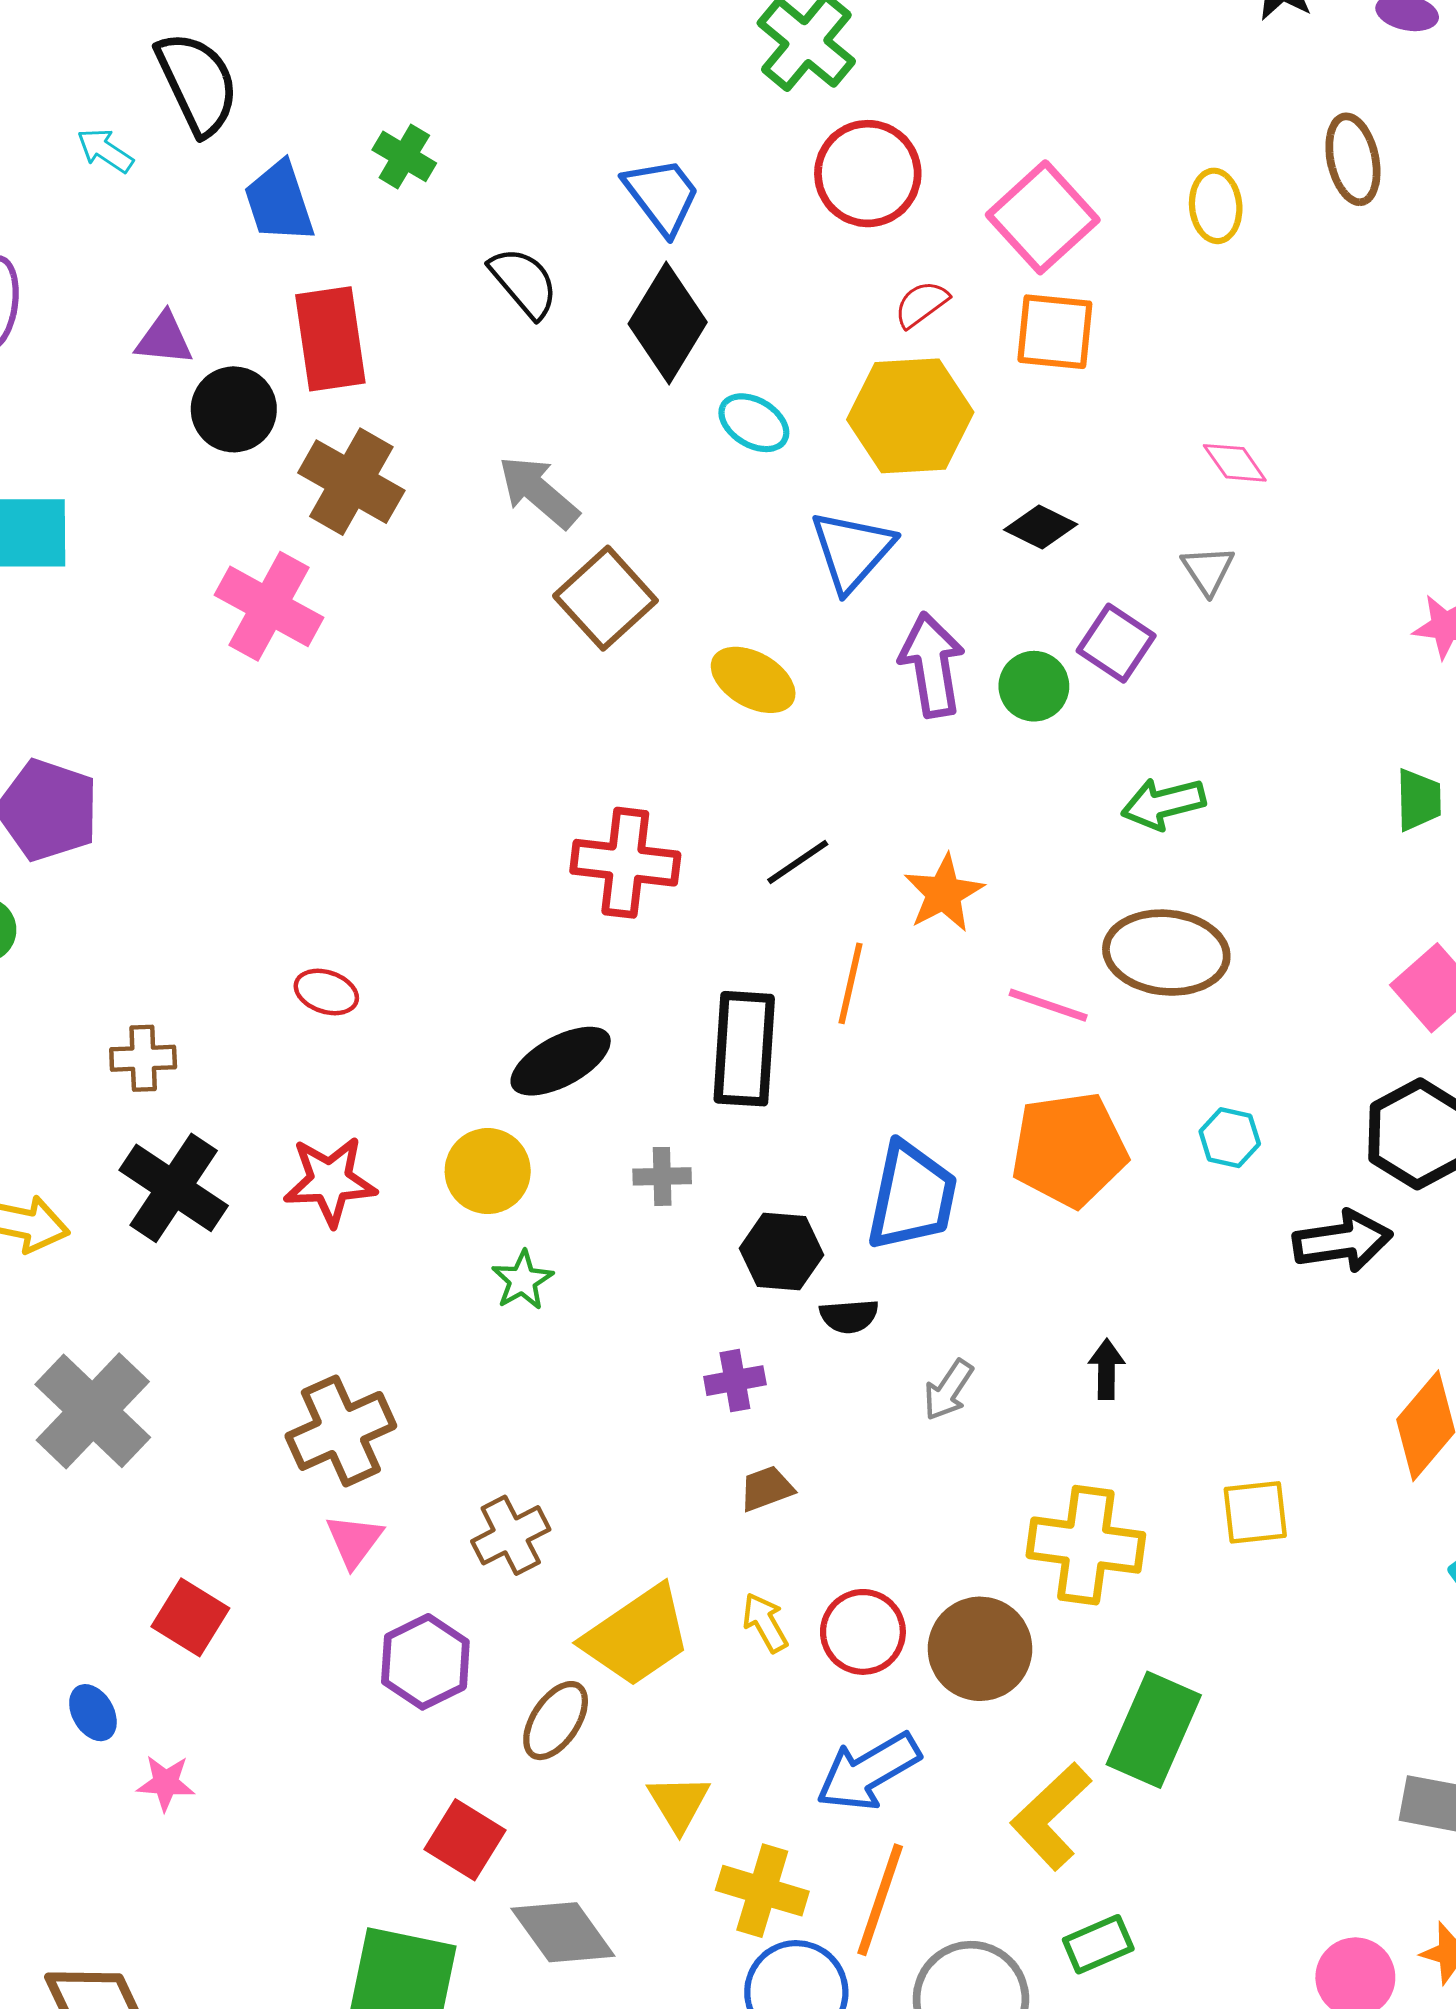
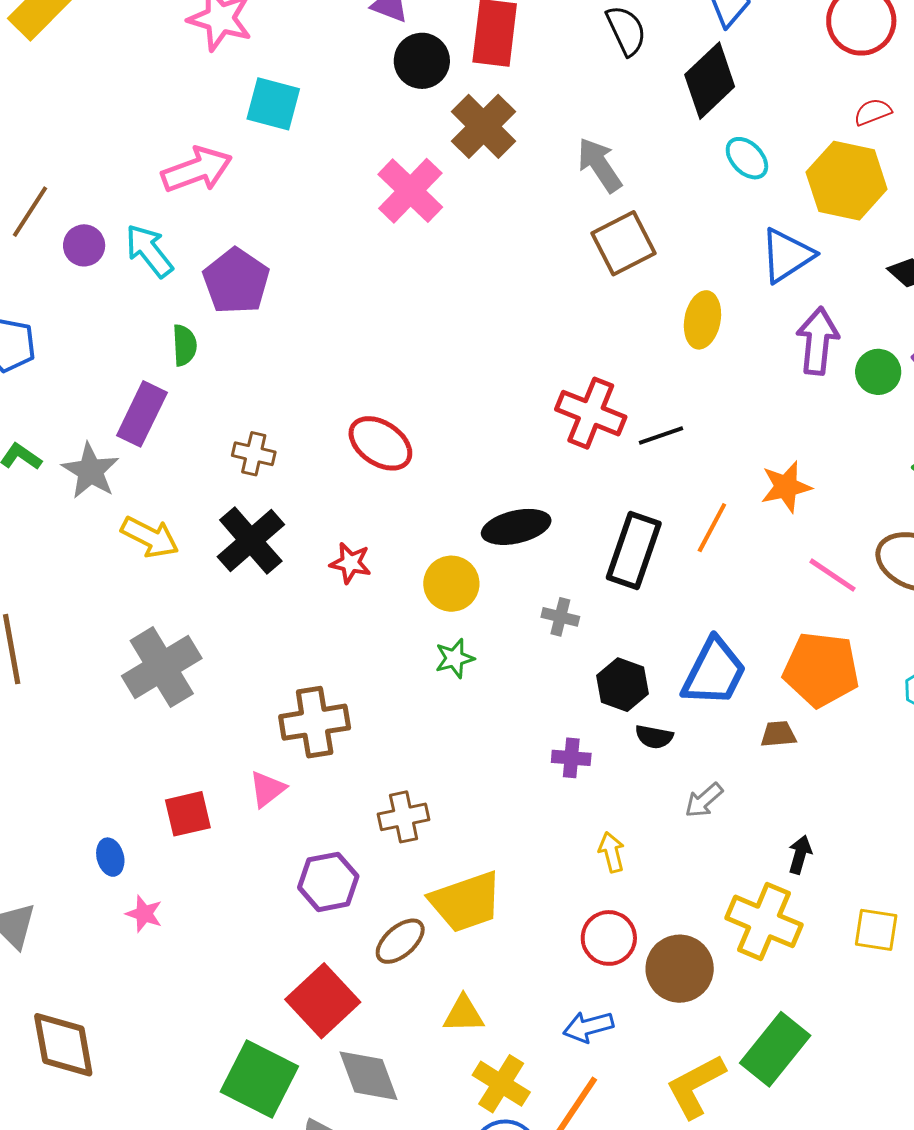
yellow ellipse: (753, 680) -> (702, 320), turned 56
black line: (798, 862) -> (661, 435), moved
red ellipse: (326, 992) -> (380, 443), size x1.6
red star: (330, 1181) -> (350, 563), size x0.7
black arrow: (1106, 1369) -> (800, 855), moved
brown trapezoid: (767, 1488) -> (778, 734), moved
pink triangle: (354, 1541) -> (267, 789), moved
red square: (190, 1617) -> (188, 814), turned 30
yellow arrow: (765, 1623) -> (612, 852), moved
blue arrow: (868, 1772) -> (588, 1027), size x0.7
yellow triangle: (679, 1803) -> (464, 1014), turned 45
red square: (465, 1840) -> (323, 1001), size x1.4

